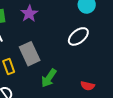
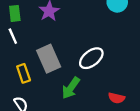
white ellipse: (78, 36) -> (91, 58), moved

